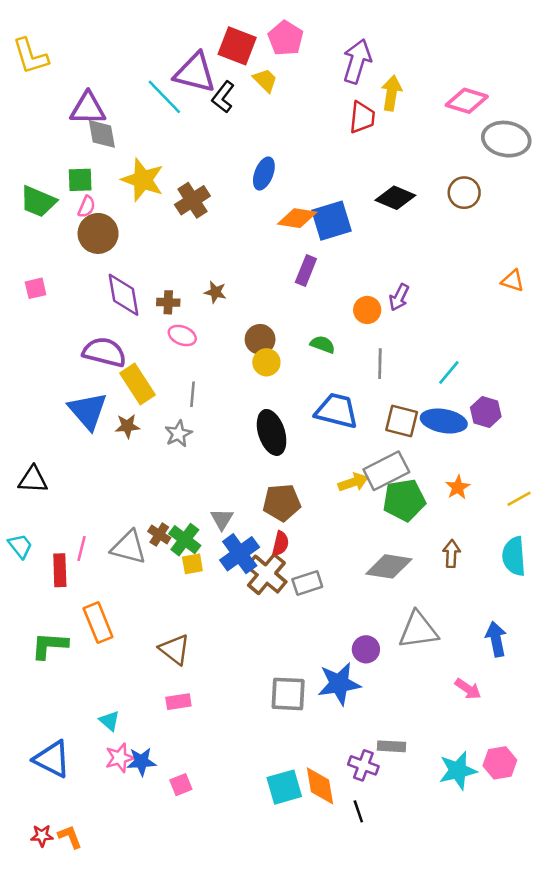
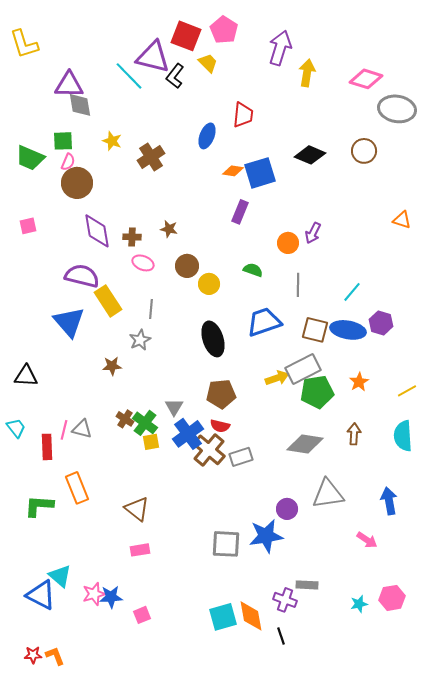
red trapezoid: (362, 117) -> (243, 115), moved
yellow star: (143, 180) -> (112, 141), size x0.6
orange diamond: (297, 218) -> (233, 171), size x0.7
brown circle: (260, 339) -> (187, 266), moved
blue trapezoid: (337, 411) -> (264, 322), turned -33
brown star: (127, 426) -> (112, 366), moved
red semicircle: (280, 543) -> (220, 426), turned 90
gray triangle: (129, 547) -> (82, 429), moved, size x0.7
cyan triangle: (110, 721) -> (60, 576), moved, size x1.4
cyan star: (458, 771) -> (359, 604), size x0.6

